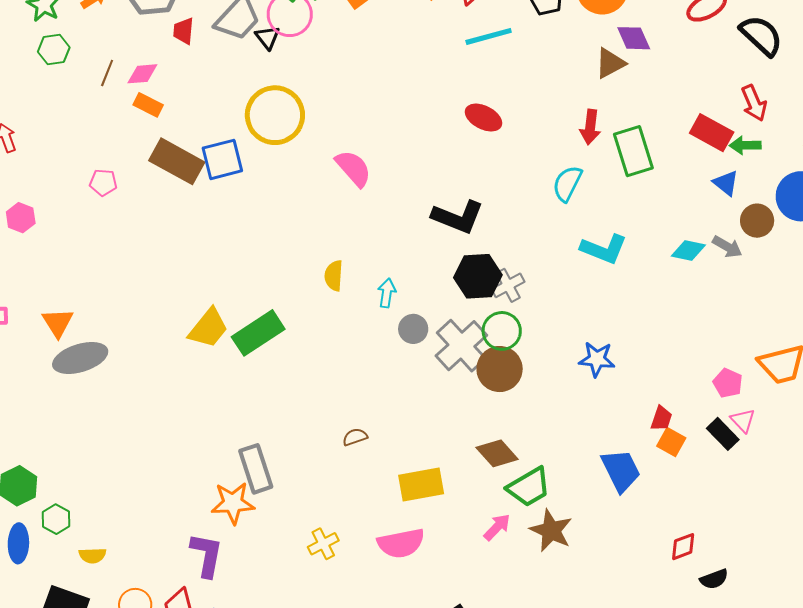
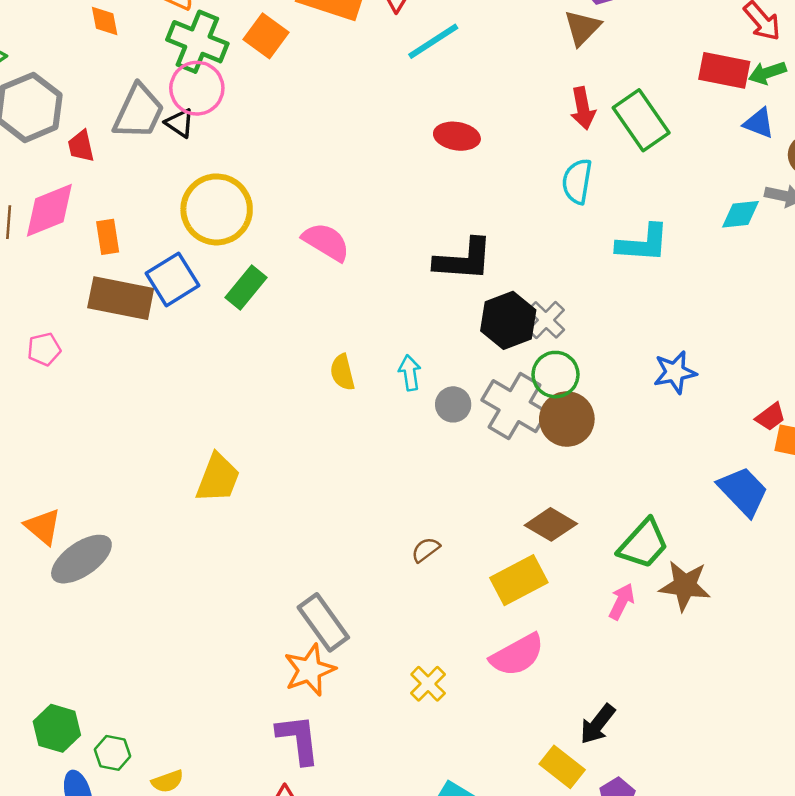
pink diamond: (142, 74) -> (49, 210), size x1.6
orange rectangle: (148, 105) -> (108, 237), moved, turned 72
green rectangle: (258, 333) -> (246, 287), moved, size x0.7
red trapezoid: (661, 418) -> (771, 417), turned 52
brown diamond: (497, 453) -> (551, 524), moved

